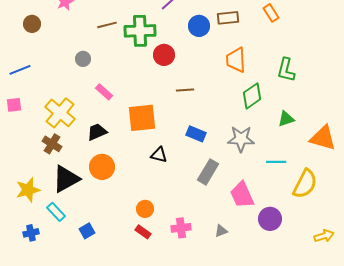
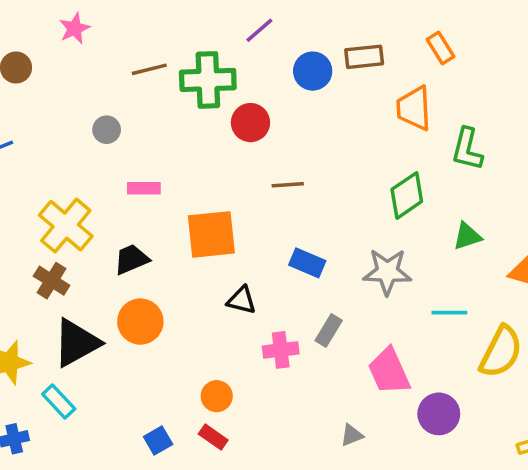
orange trapezoid: (236, 60) -> (414, 108), moved
pink rectangle: (104, 92) -> (144, 188), turned -42
gray rectangle: (208, 172) -> (329, 330), size x0.7
pink cross: (181, 228) -> (281, 350), moved
blue square: (87, 231) -> (158, 441), moved

